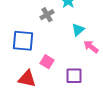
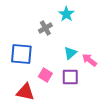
cyan triangle: (78, 30) -> (70, 53), moved
purple square: (74, 76) -> (70, 77), moved

